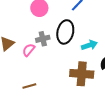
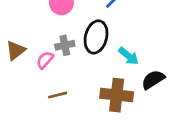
cyan arrow: (89, 45) -> (129, 56), turned 56
brown line: (29, 86) -> (58, 95), moved

